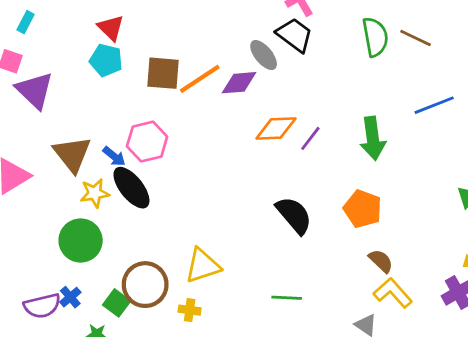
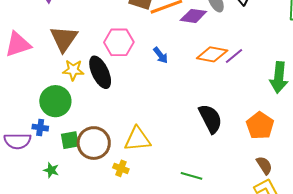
purple line: (310, 138) -> (234, 56), moved
blue arrow: (114, 156) -> (161, 55), moved
blue cross: (70, 297) -> (40, 128), moved, turned 35
green square: (117, 303) -> (70, 140), moved, turned 30

